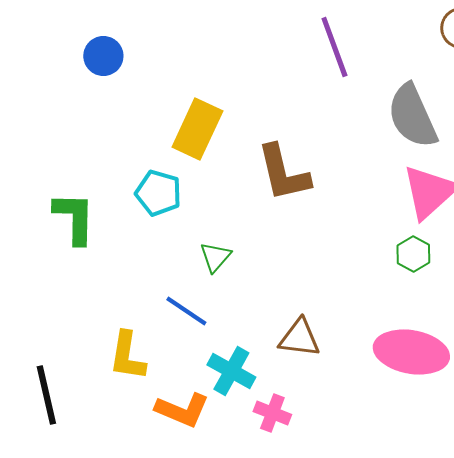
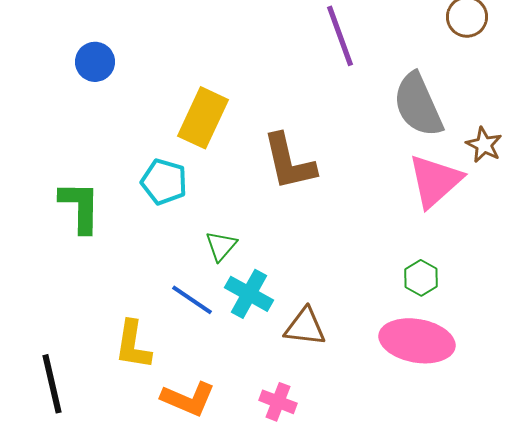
blue circle: (103, 56) -> (95, 62), moved
green hexagon: (413, 254) -> (421, 278), moved
cyan cross: (231, 371) -> (249, 294), moved

